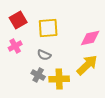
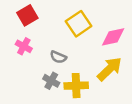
yellow square: (48, 28) -> (79, 24), moved, turned -30
pink cross: (15, 46) -> (24, 46), turned -32

